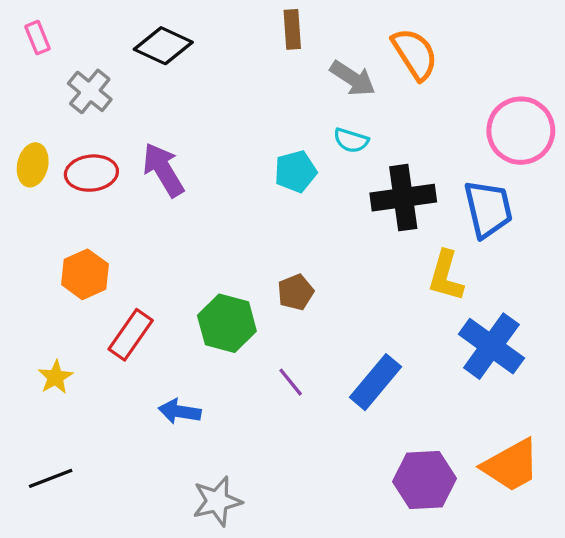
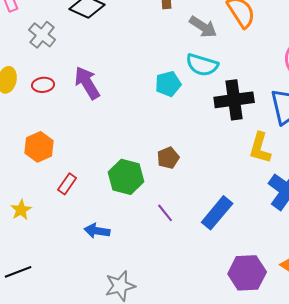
cyan semicircle: (351, 140) -> (202, 65), size x1.5
red ellipse: (91, 173) -> (43, 85), size x0.7
red rectangle: (131, 335) -> (67, 184), size x0.7

